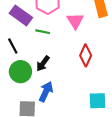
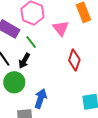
green line: (43, 32) -> (31, 42), turned 48
black arrow: (43, 64) -> (24, 61), moved

